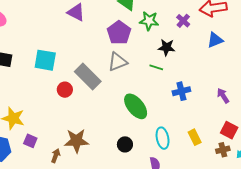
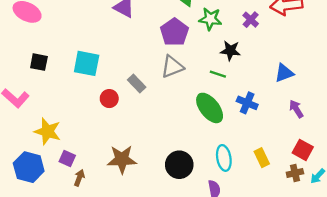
blue triangle: (215, 40) -> (284, 73), moved
gray rectangle: (88, 76) -> (137, 84), size x0.6
blue cross: (181, 91) -> (247, 103), turned 36
green ellipse: (136, 106) -> (210, 108), moved
black circle: (125, 144) -> (179, 165), size x1.5
brown arrow: (56, 156) -> (79, 178), moved

